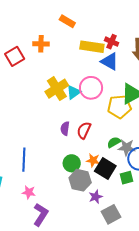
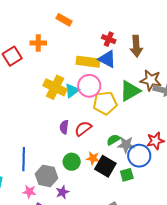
yellow rectangle: (92, 47) -> (88, 62), moved
yellow cross: (57, 89) -> (55, 87), turned -30
yellow pentagon: (119, 107) -> (105, 103), moved
red semicircle: (84, 130) -> (83, 128), turned 30
gray hexagon: (80, 180) -> (47, 176), moved
purple star: (96, 197) -> (62, 192), moved

